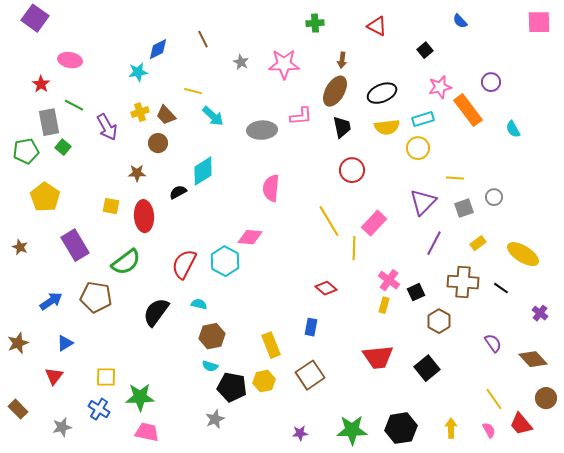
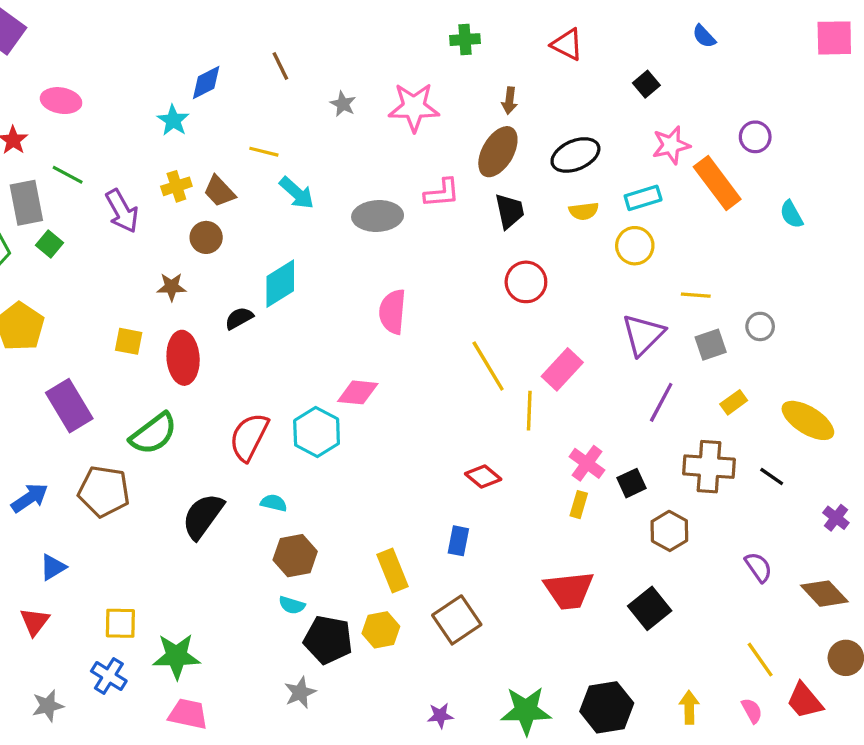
cyan star: (138, 72) -> (173, 120), turned -30
yellow semicircle: (387, 127) -> (584, 211), size x0.7

